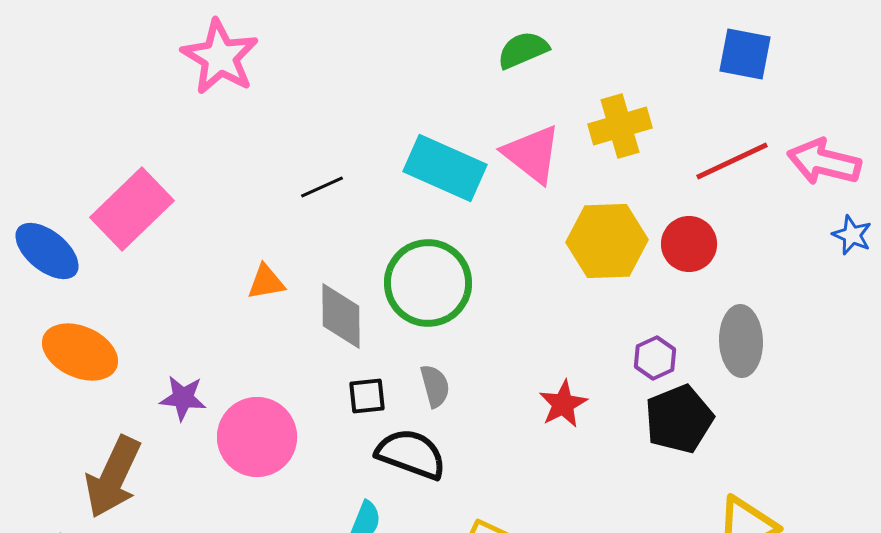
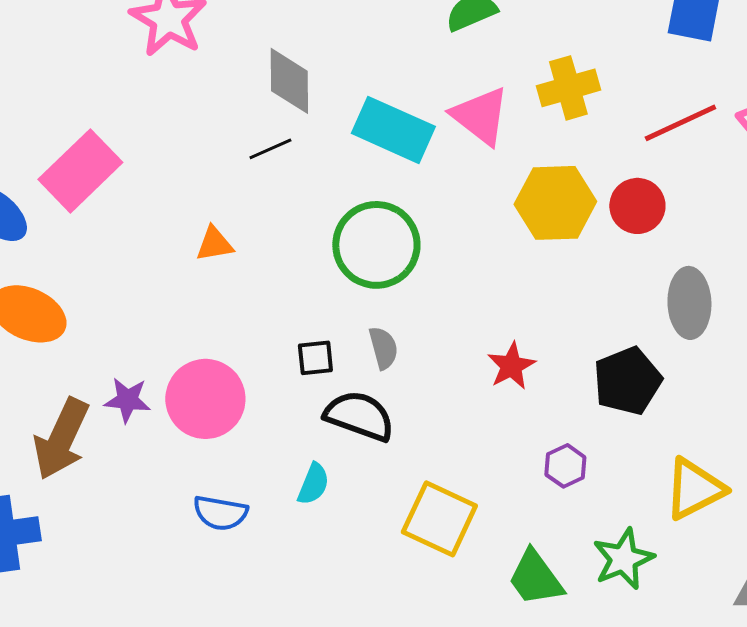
gray diamond: (341, 316) -> (289, 81), moved
purple hexagon: (655, 358) -> (565, 466), moved
purple star: (183, 398) -> (127, 400), moved

